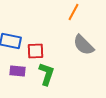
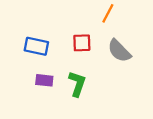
red square: (36, 51) -> (82, 43), moved

